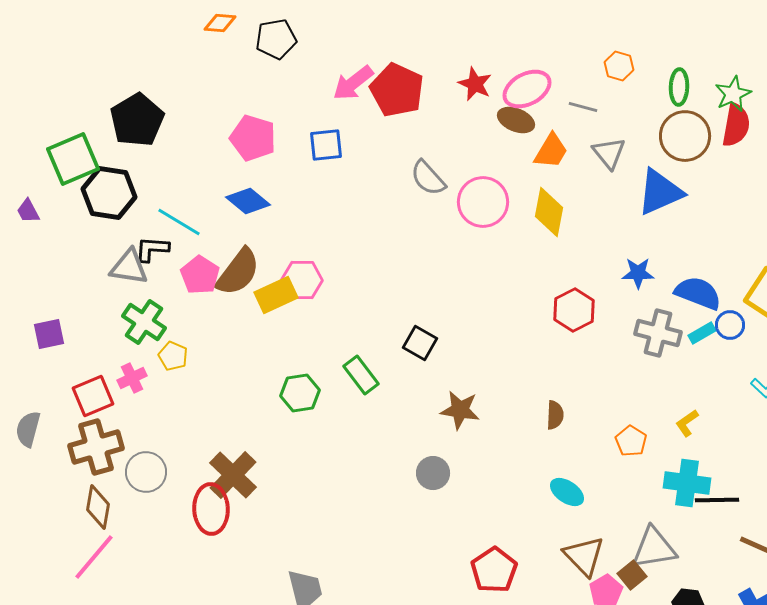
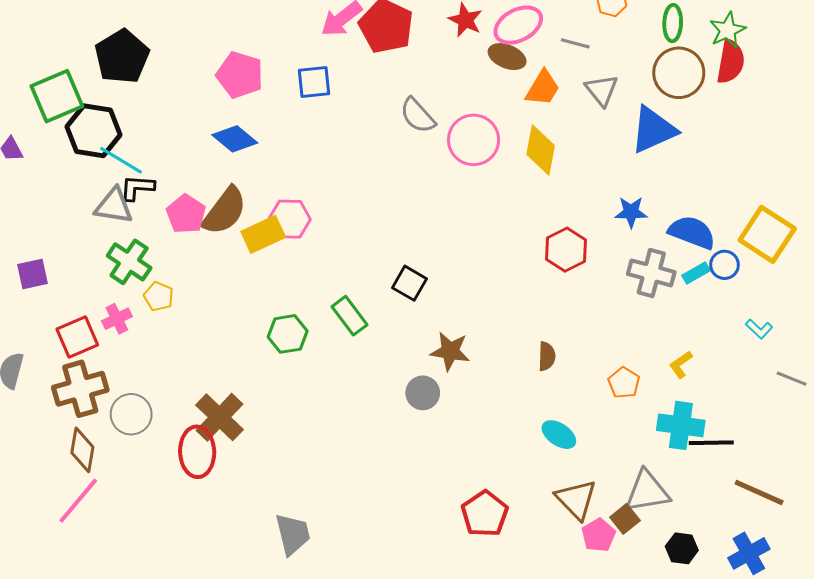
cyan line: (179, 222) -> (121, 160), moved
gray circle: (433, 473) -> (423, 393), moved

